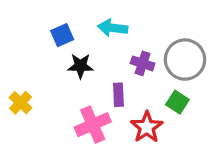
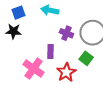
black star: (80, 66) -> (13, 31), moved
pink cross: (93, 125) -> (33, 68), turned -35

